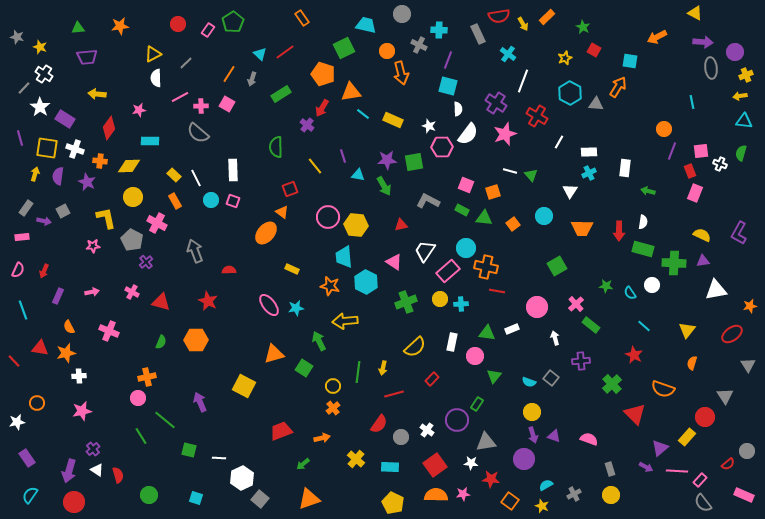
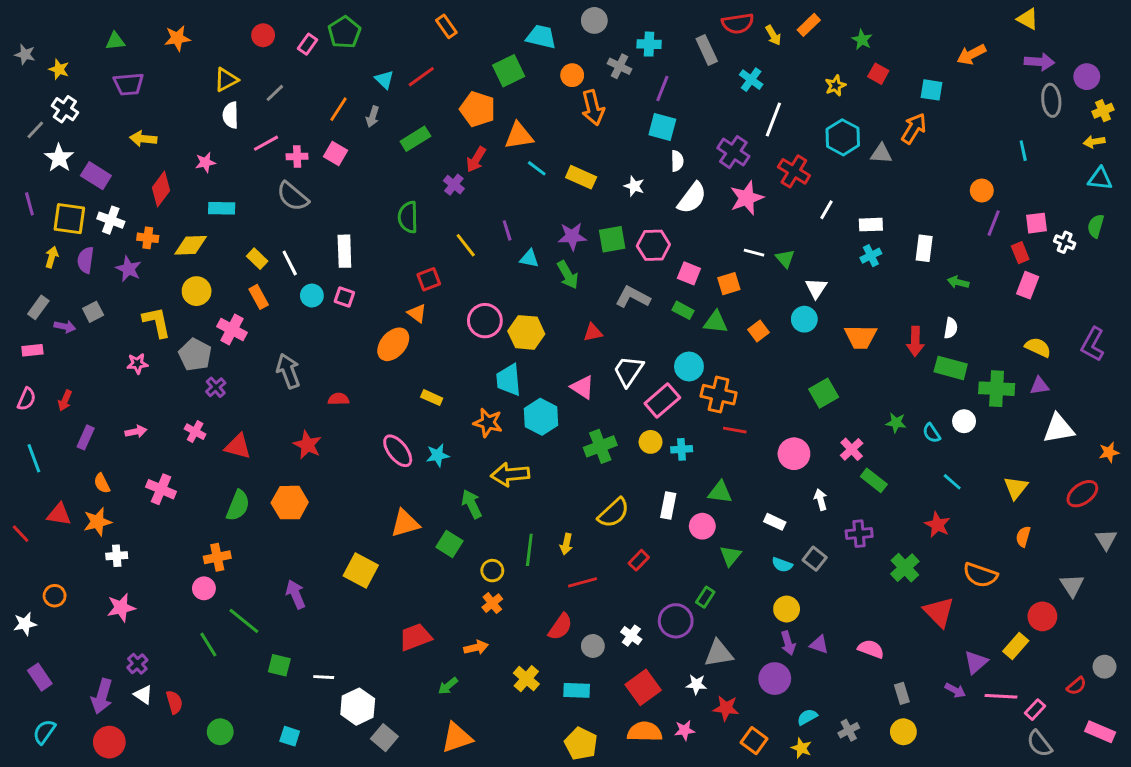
pink hexagon: (442, 147) -> (653, 245), moved
white triangle: (570, 191) -> (816, 288), moved
white rectangle: (512, 329) -> (775, 522), moved, turned 48
green semicircle: (161, 342) -> (238, 506), size x1.5

